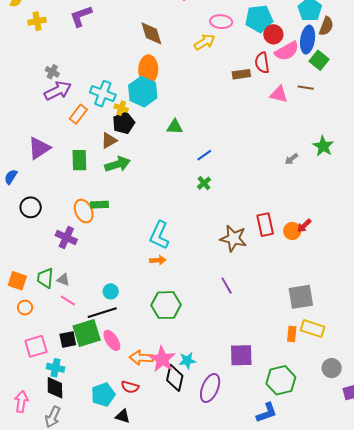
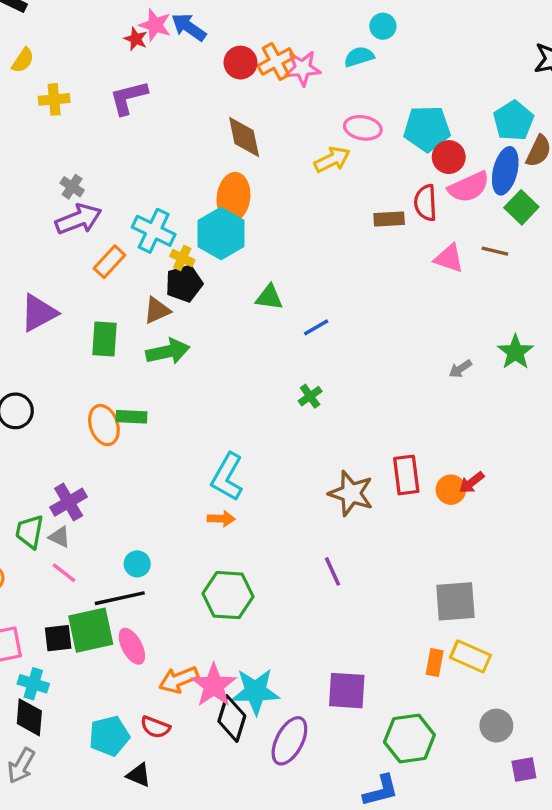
blue line: (204, 155) -> (316, 327), moved
purple cross: (66, 237) -> (69, 502), moved, turned 30
orange arrow: (141, 358) -> (179, 680), turned -30
cyan star: (187, 361) -> (256, 691), size x1.6

